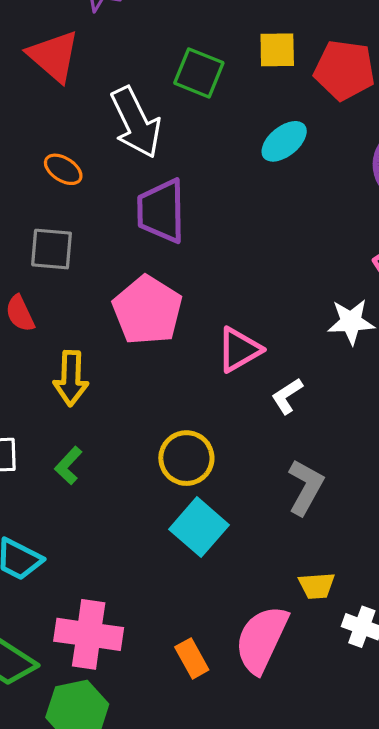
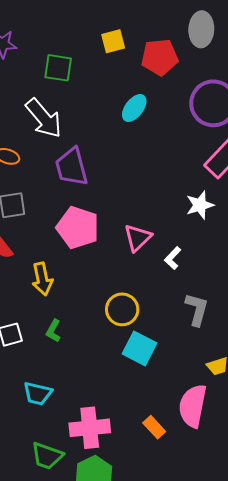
yellow square: (277, 50) -> (113, 41), moved
green square: (199, 73) -> (58, 68), moved

